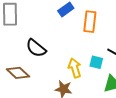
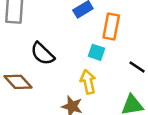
cyan square: (96, 62) -> (97, 52), moved

